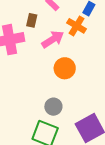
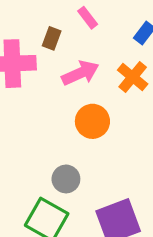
orange cross: (77, 26) -> (133, 77), moved

